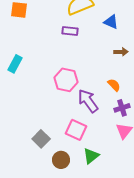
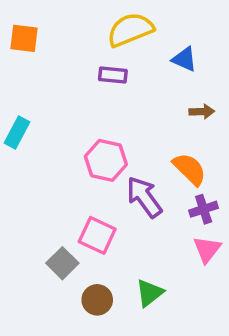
orange semicircle: (114, 85) -> (190, 169), size x1.5
pink square: (76, 130) -> (97, 235), moved

